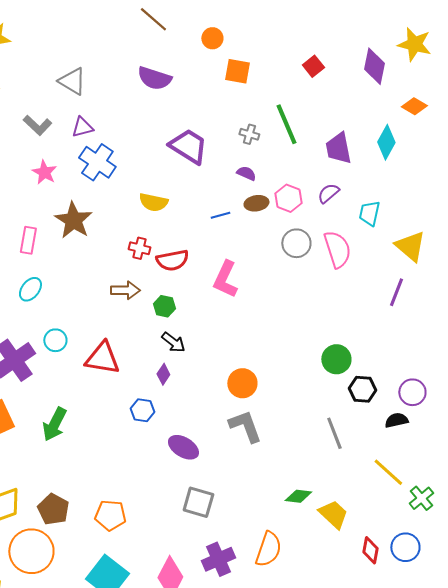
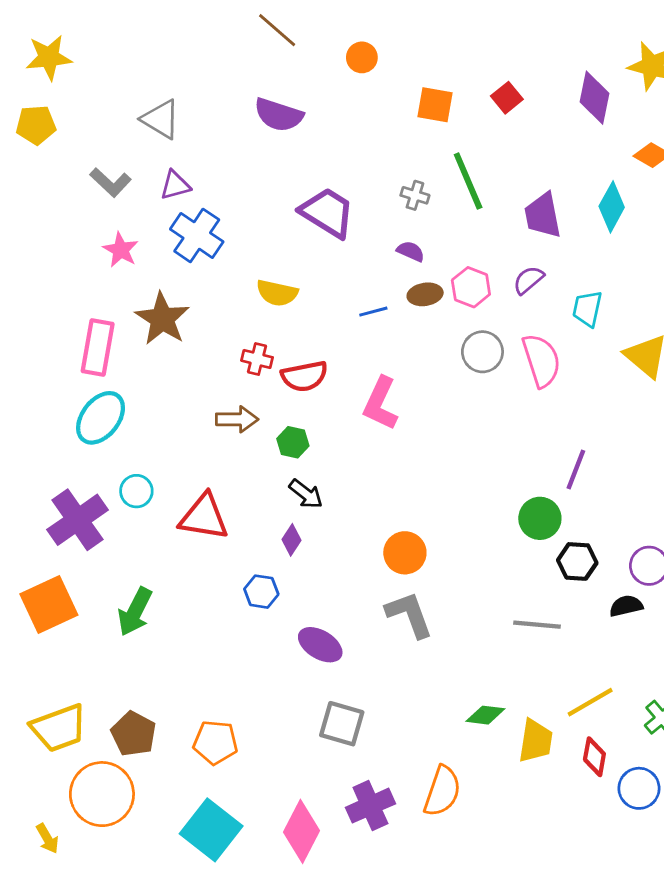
orange square: (237, 71) -> (435, 105), moved
pink rectangle: (28, 240) -> (98, 347), size x1.4
cyan ellipse: (30, 289) -> (101, 418), size x1.5
purple line: (396, 292) -> (576, 470), moved
gray line: (334, 433) -> (537, 625), turned -64
yellow line: (388, 472) -> (590, 702), moved, turned -72
yellow trapezoid: (333, 514) -> (536, 741), turned 56
red diamond: (370, 550) -> (594, 757), moved

